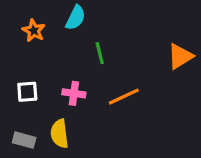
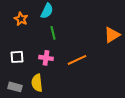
green line: (100, 53) -> (53, 33), moved

